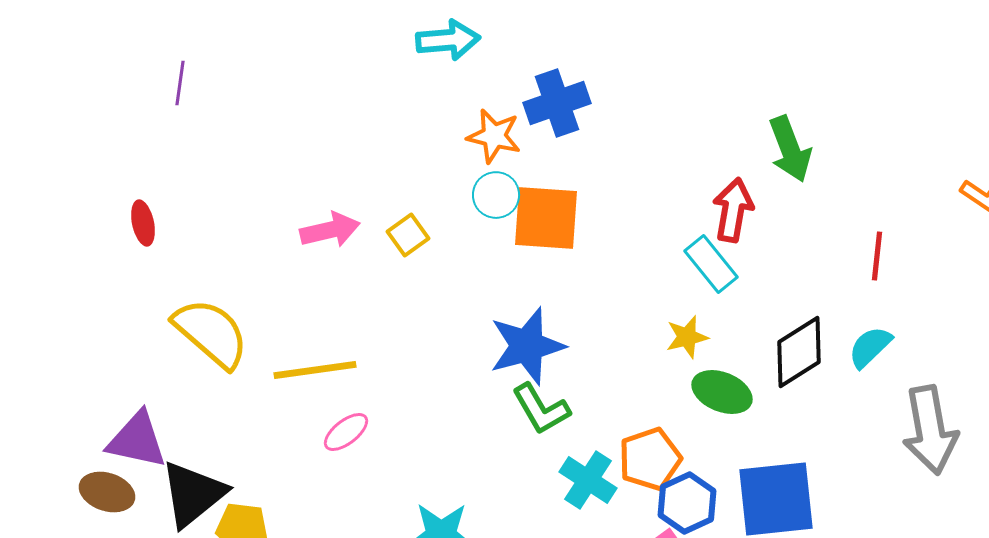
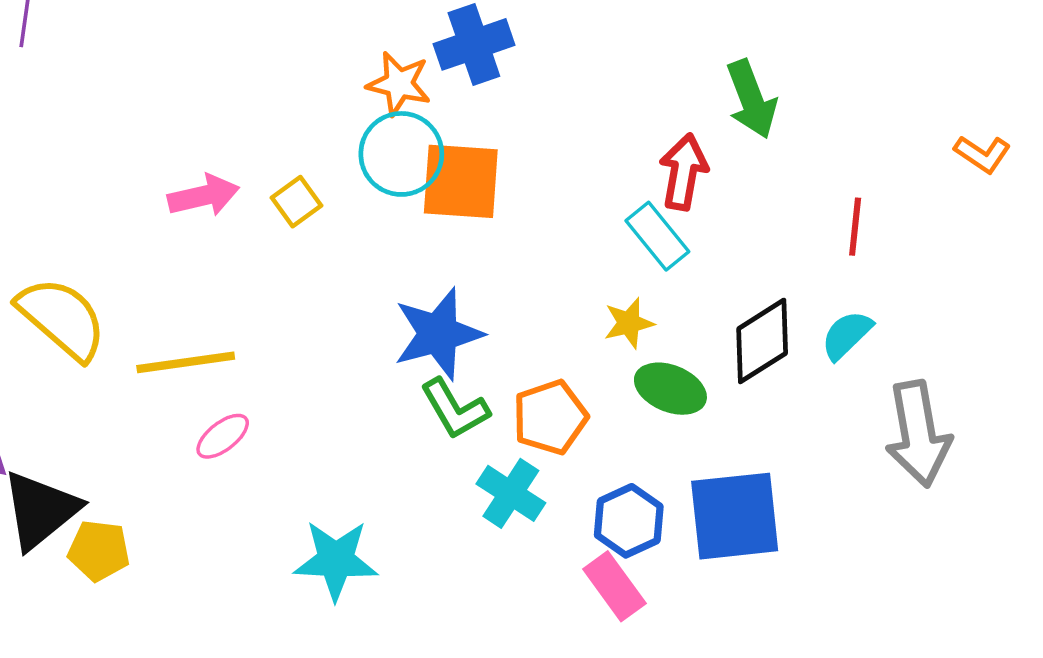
cyan circle: (496, 195) -> (401, 154), size x1.5
orange pentagon: (650, 459) -> (550, 417), moved

